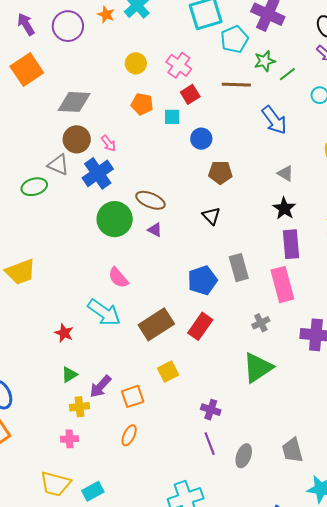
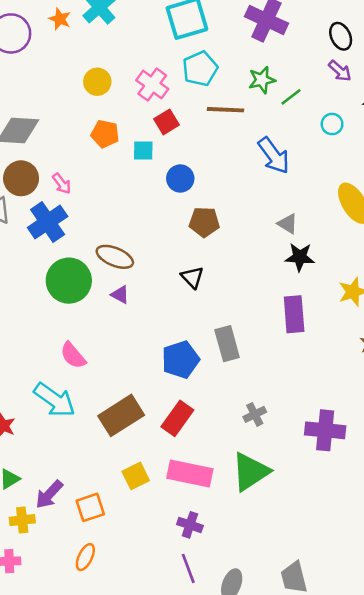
cyan pentagon: (234, 39) -> (200, 69), moved
black star: (284, 208) -> (300, 257), moved, turned -30
pink rectangle: (282, 285) -> (190, 474), moved, turned -64

